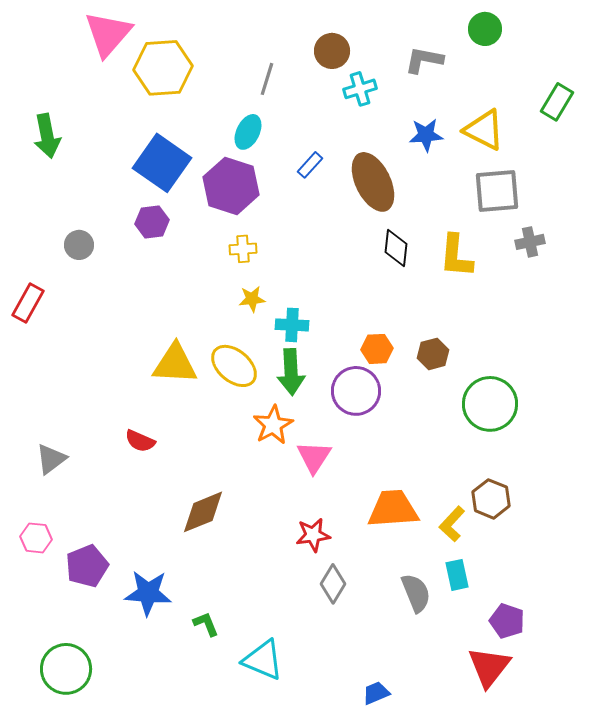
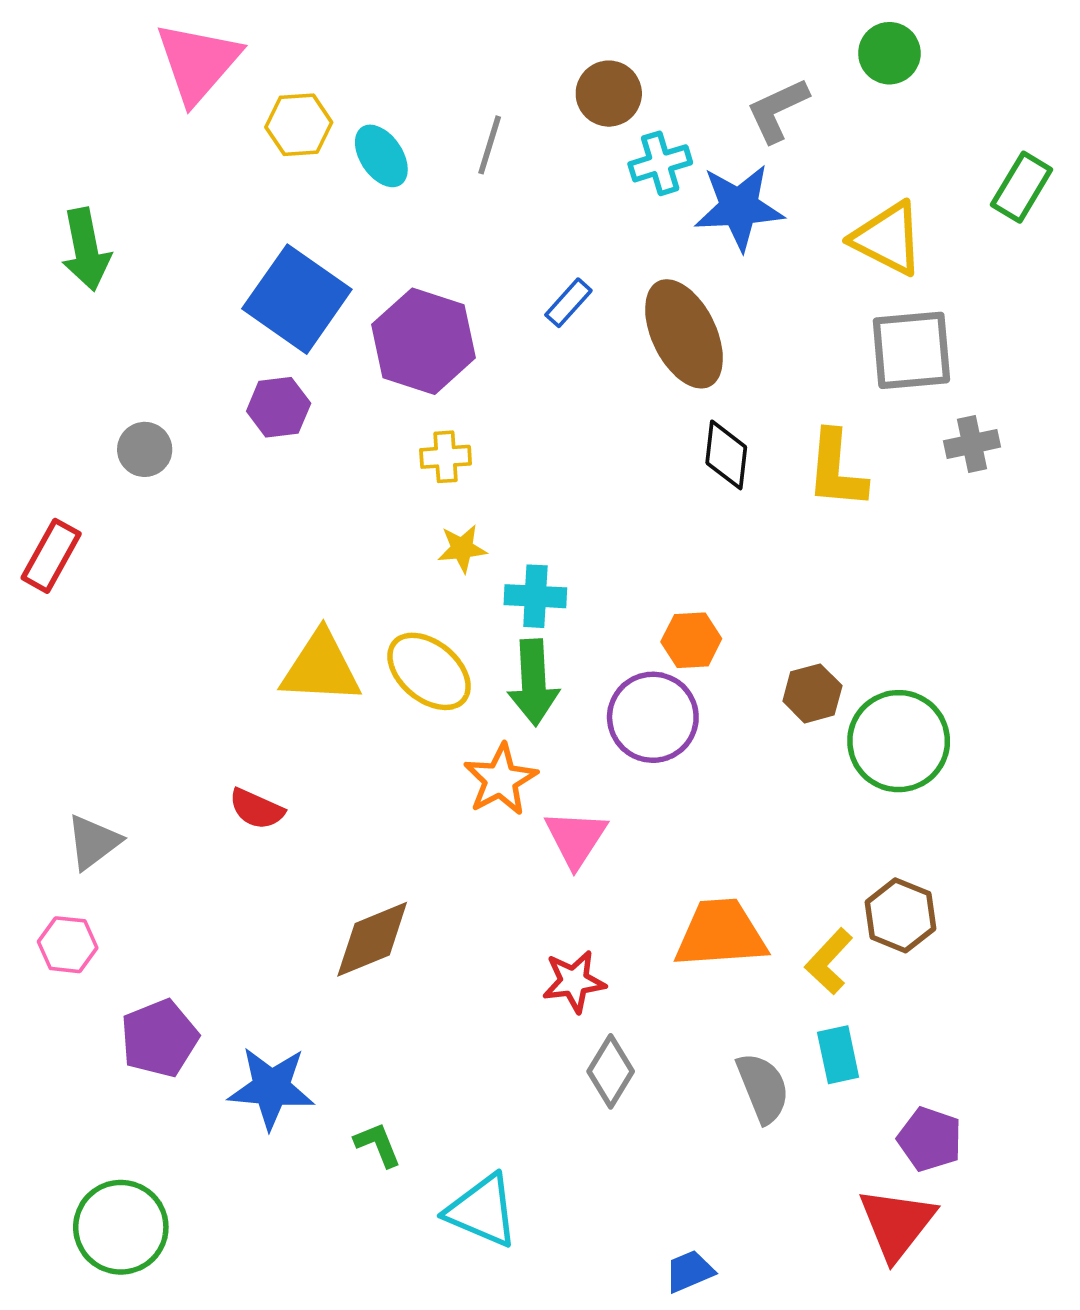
gray L-shape: (424, 60) -> (778, 110), turned -36
yellow hexagon: (163, 68) -> (299, 125), size x0.6
cyan ellipse: (248, 132) -> (381, 156), moved, turned -60
blue star: (426, 135) -> (739, 207), moved, size x1.4
brown hexagon: (433, 354) -> (812, 693), moved
pink hexagon: (36, 538) -> (68, 945), moved

